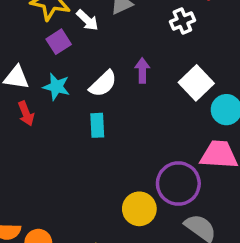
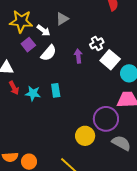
white cross: (182, 21) -> (97, 43), moved
white semicircle: (103, 84) -> (49, 53), moved
cyan star: (56, 87) -> (33, 93), moved

